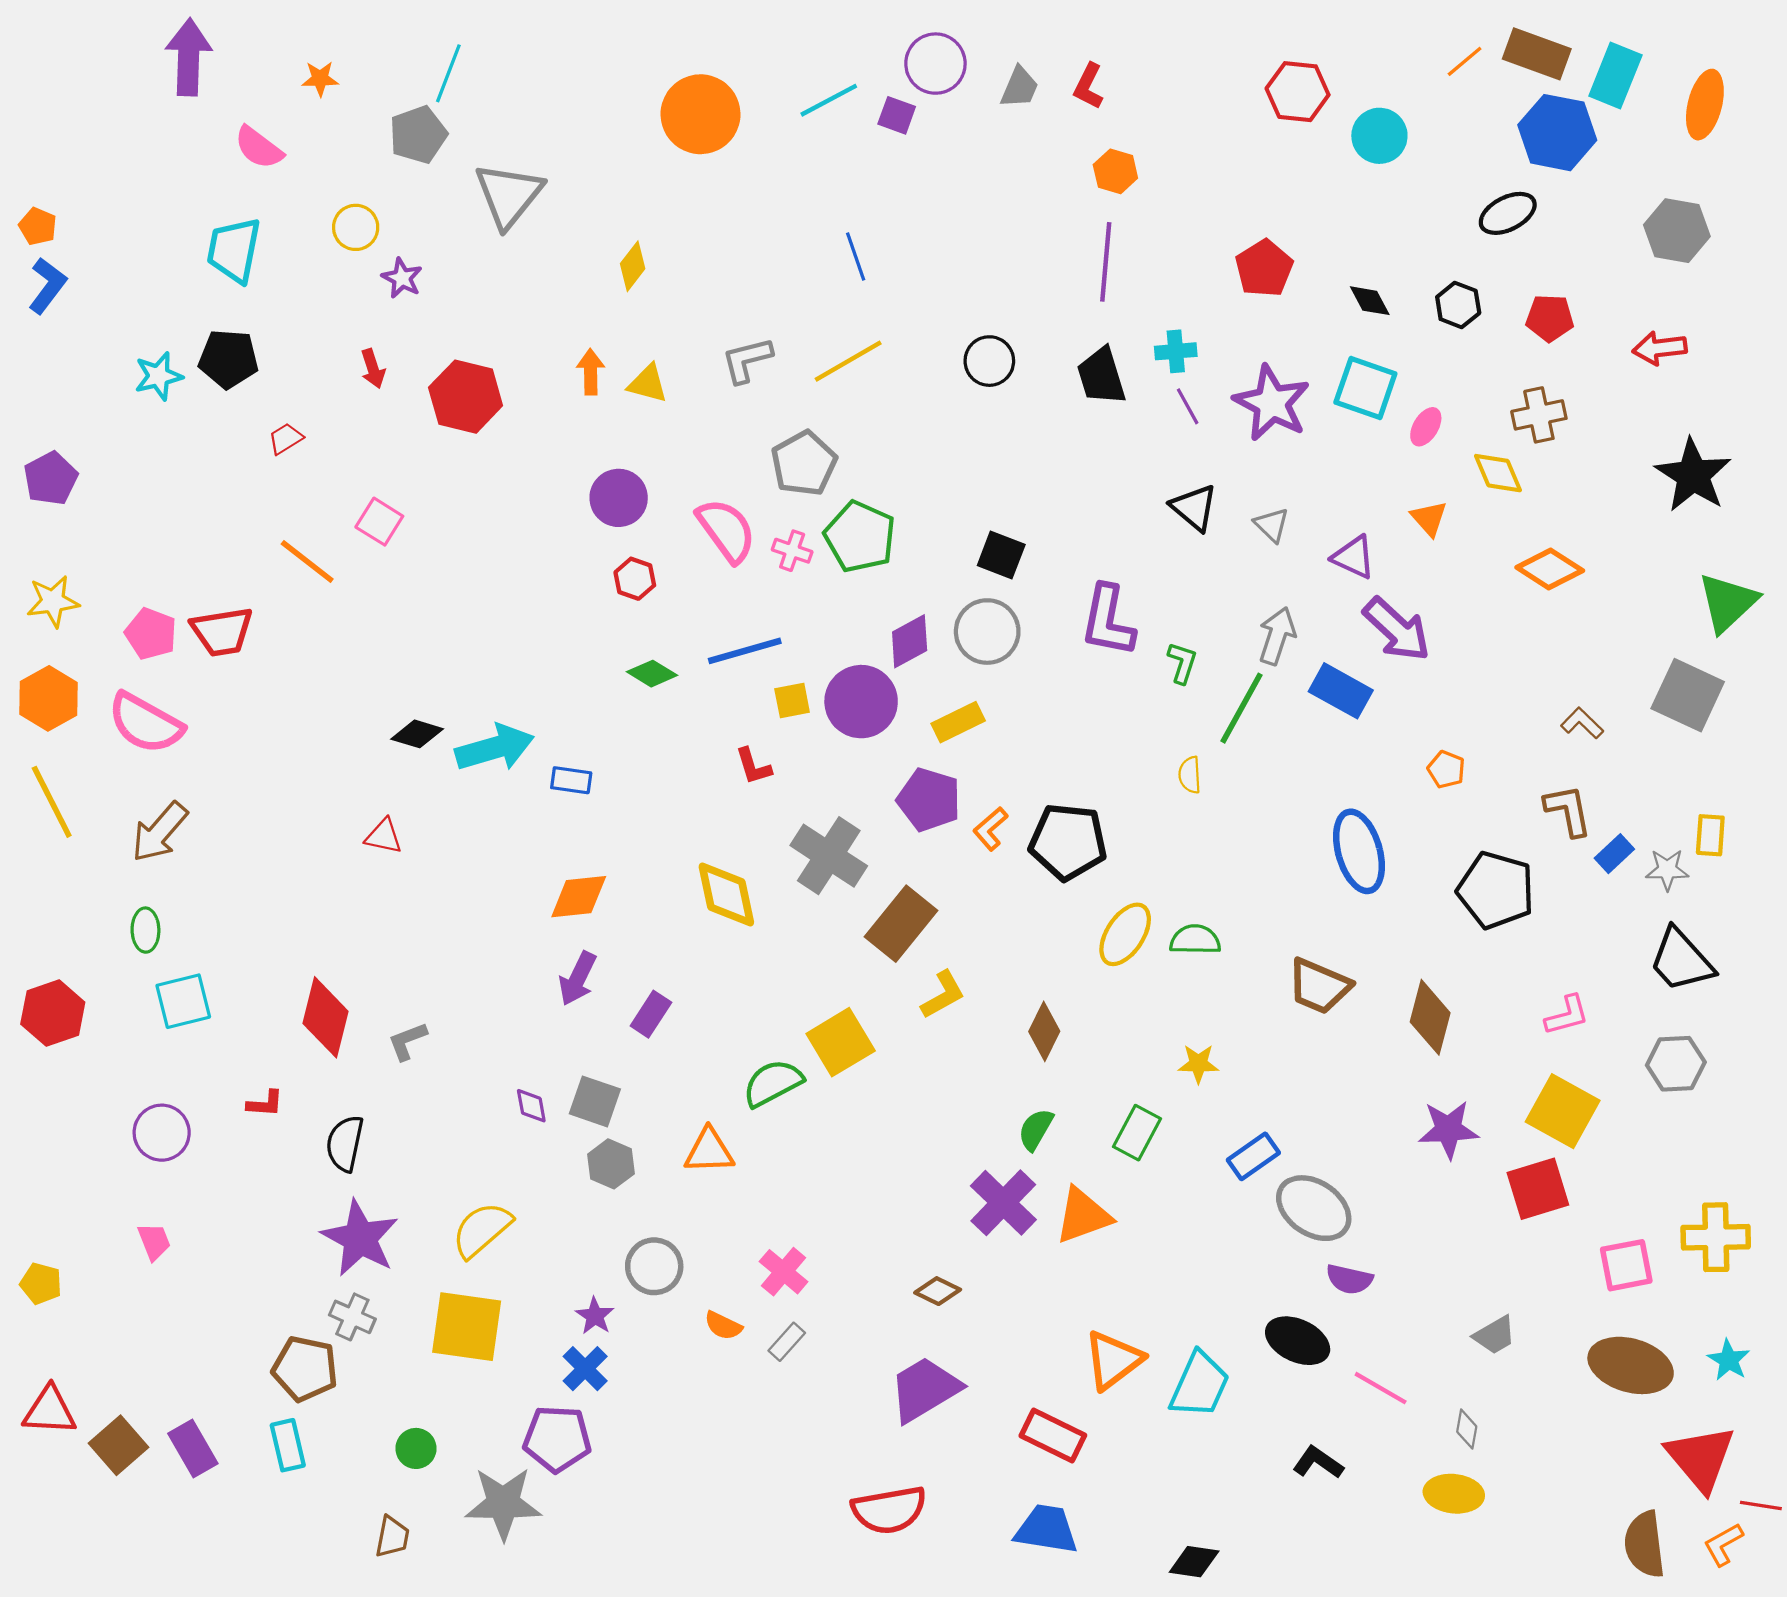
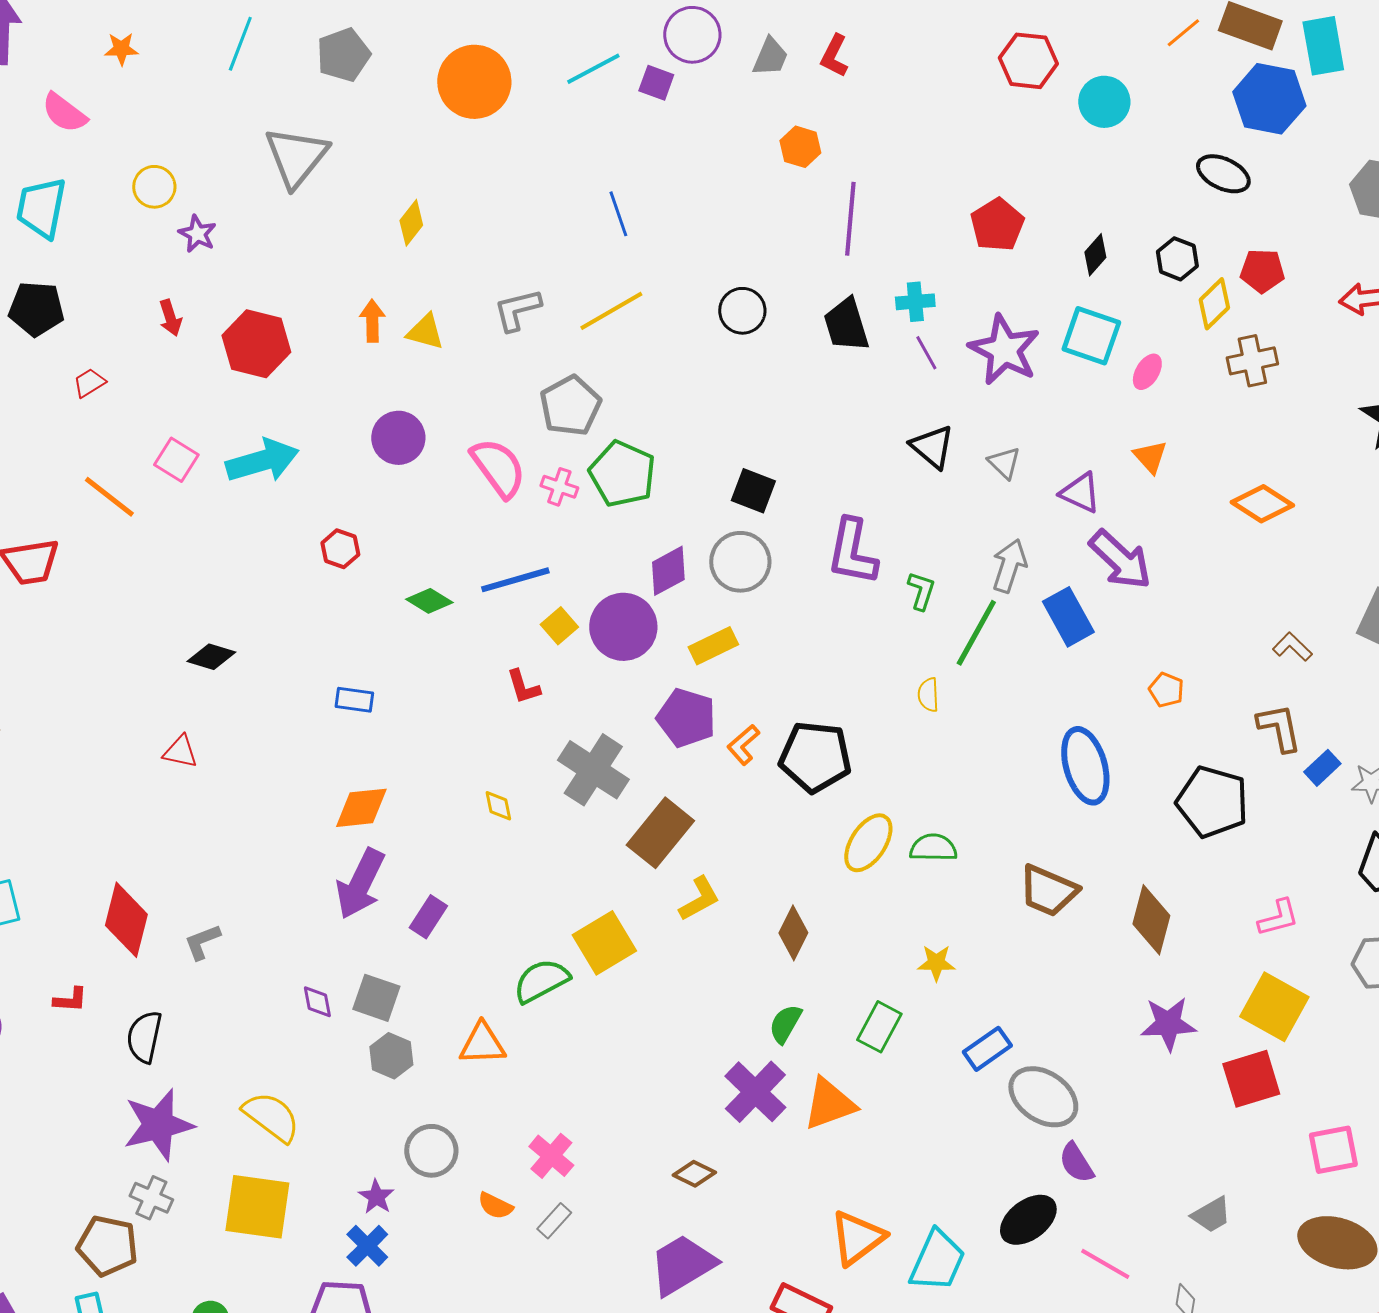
cyan rectangle: (1615, 75) -> (1323, 46), turned -32
gray pentagon: (418, 135) -> (343, 55), moved
orange hexagon: (1115, 171) -> (800, 147), moved
black ellipse: (1508, 213) -> (1223, 174), turned 52
black diamond: (1370, 301) -> (1095, 255), turned 69
yellow diamond: (1498, 473) -> (1214, 304), moved, turned 69
red hexagon: (635, 579) -> (340, 549), moved
blue rectangle: (1341, 691) -> (1068, 617), turned 32
yellow square: (792, 701) -> (559, 626), turned -30
cyan arrow: (495, 748) -> (262, 461), moved
yellow diamond: (726, 894) -> (498, 806), size x0.5
purple arrow: (578, 979) -> (360, 884), size x1.4
yellow semicircle: (482, 1230) -> (271, 1117), turned 78
purple star: (360, 1238) -> (158, 1125), turned 30
purple semicircle: (1349, 1279) -> (1076, 1163), turned 45
black ellipse: (1298, 1341) -> (1028, 1220), turned -62

